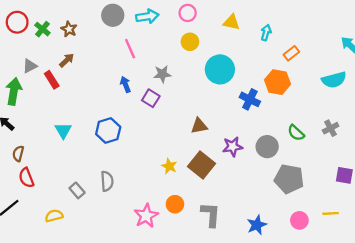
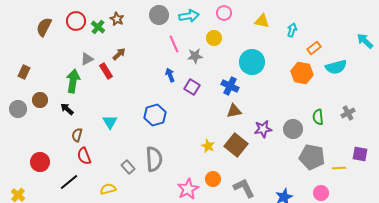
brown star: (69, 29) -> (117, 19), moved
yellow circle: (190, 42) -> (214, 38), moved
gray star: (162, 74) -> (195, 56), moved
cyan semicircle: (334, 80) -> (336, 67), moved
blue cross: (250, 99) -> (230, 86), moved
cyan triangle: (63, 130) -> (110, 122), moved
green semicircle: (296, 133) -> (318, 117), turned 42
gray semicircle: (107, 181) -> (154, 159), size x1.4
yellow line: (331, 213) -> (339, 168), moved
gray L-shape: (211, 215) -> (244, 188), turned -30

